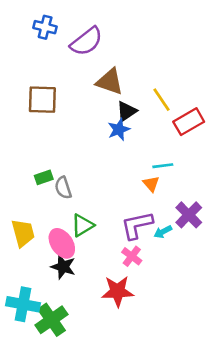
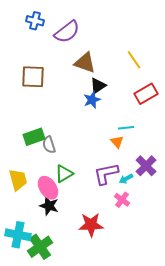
yellow line: (162, 100) -> (134, 60), moved
green rectangle: (44, 177) -> (34, 137), size x1.5
pink cross: (132, 256) -> (122, 200), moved

